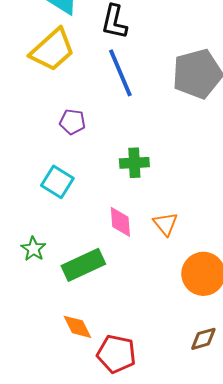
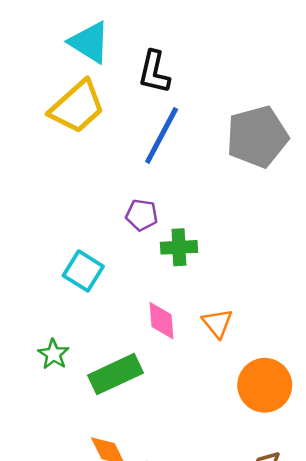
blue line: (120, 73) -> (162, 135), turned 51
purple pentagon: (72, 122) -> (142, 215), moved

